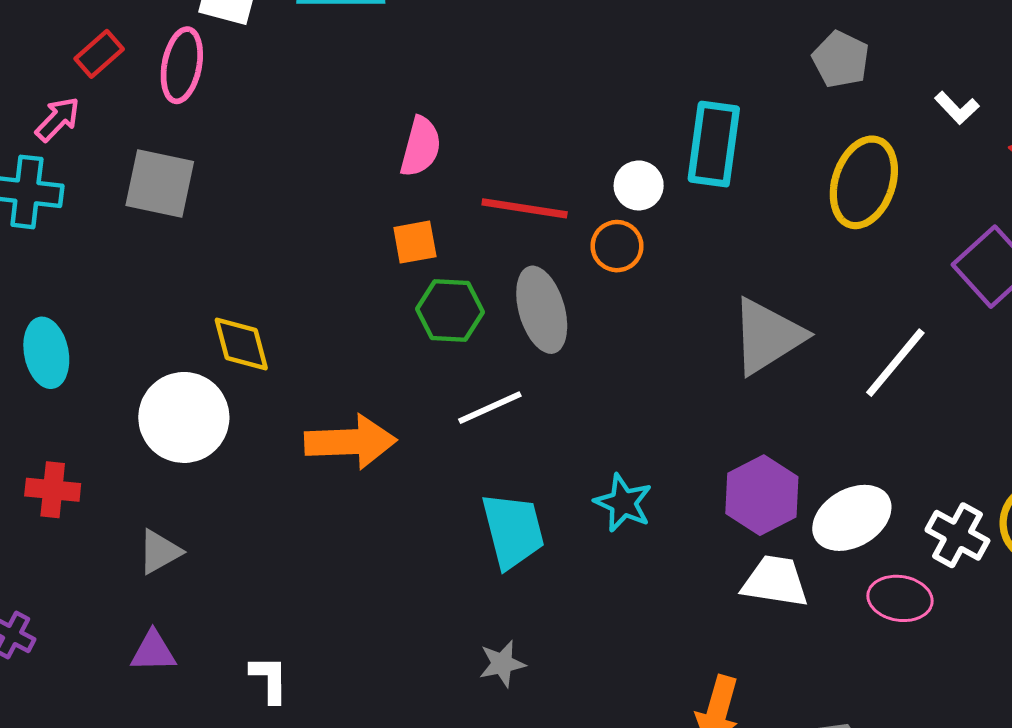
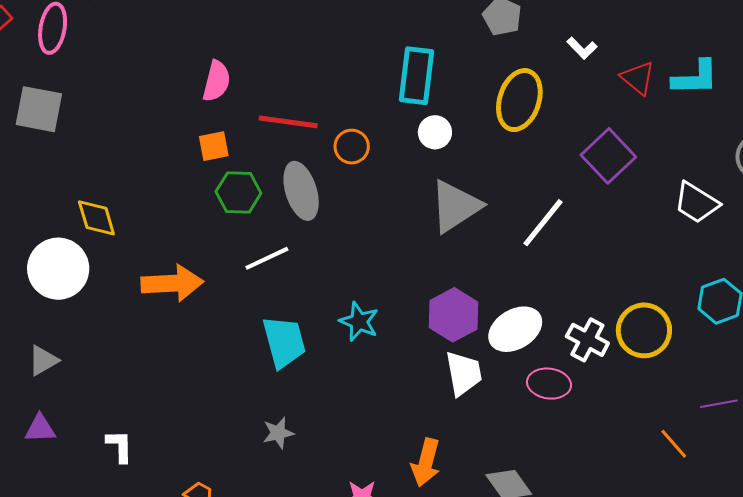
white circle: (639, 185) -> (435, 132), moved
white trapezoid: (775, 581) -> (464, 373), turned 72

